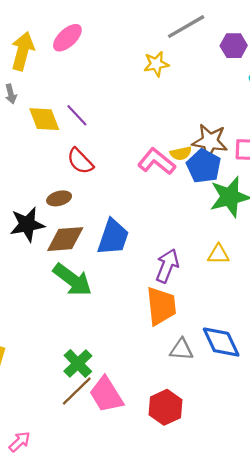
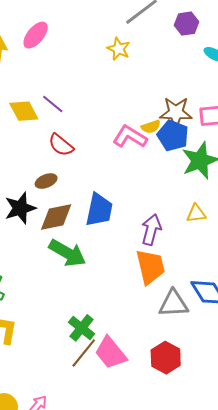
yellow star: (156, 64) -> (119, 49), turned -30
gray triangle: (181, 349) -> (173, 304), size x1.4

